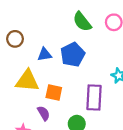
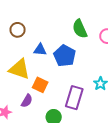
blue pentagon: (73, 55) -> (65, 56), turned -30
purple semicircle: (44, 113) -> (27, 101), turned 48

